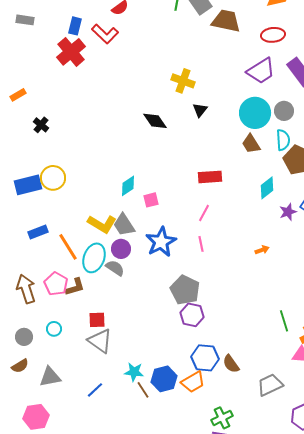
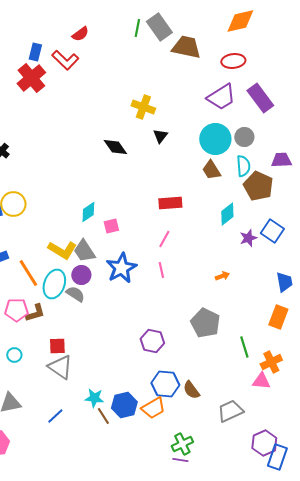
pink pentagon: (56, 284) -> (16, 310), turned -30
gray pentagon: (185, 290) -> (205, 323), moved

